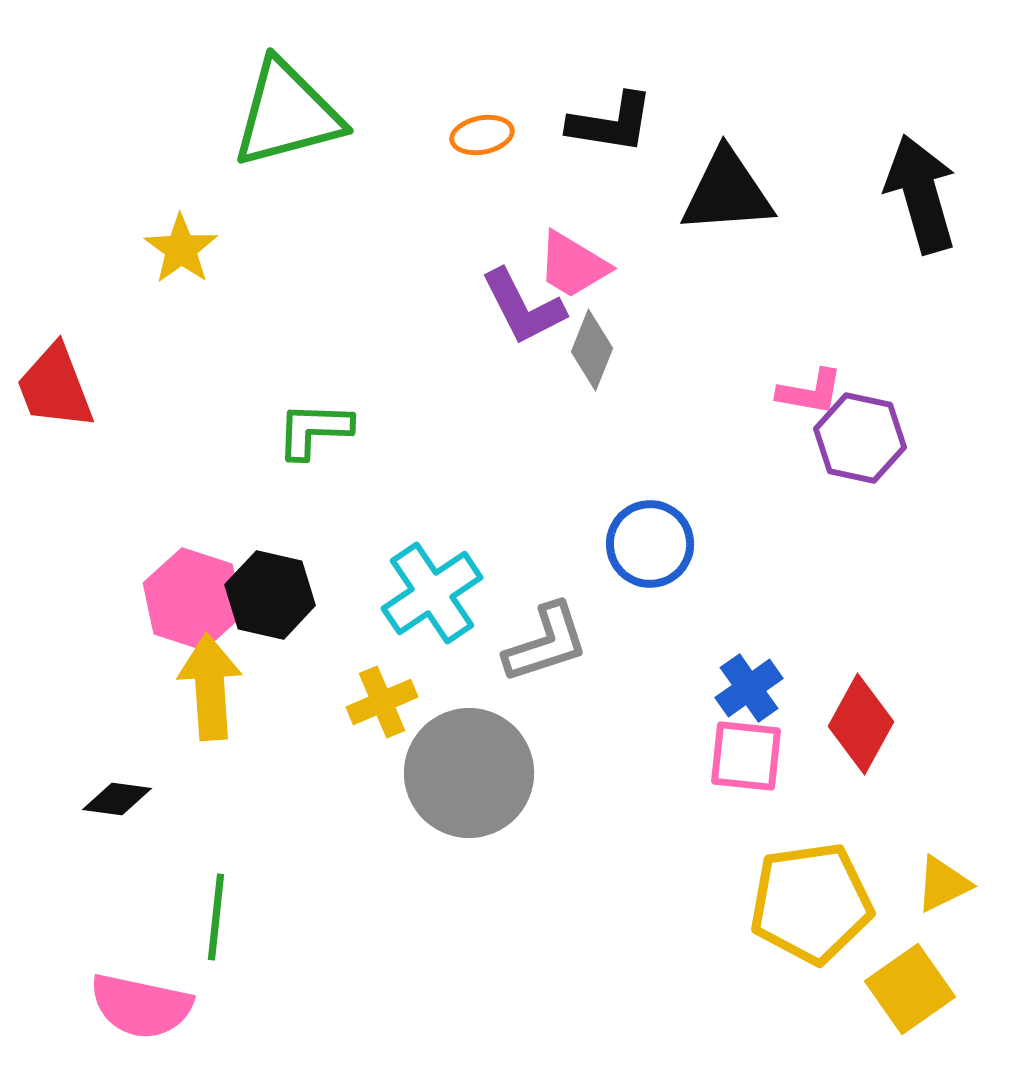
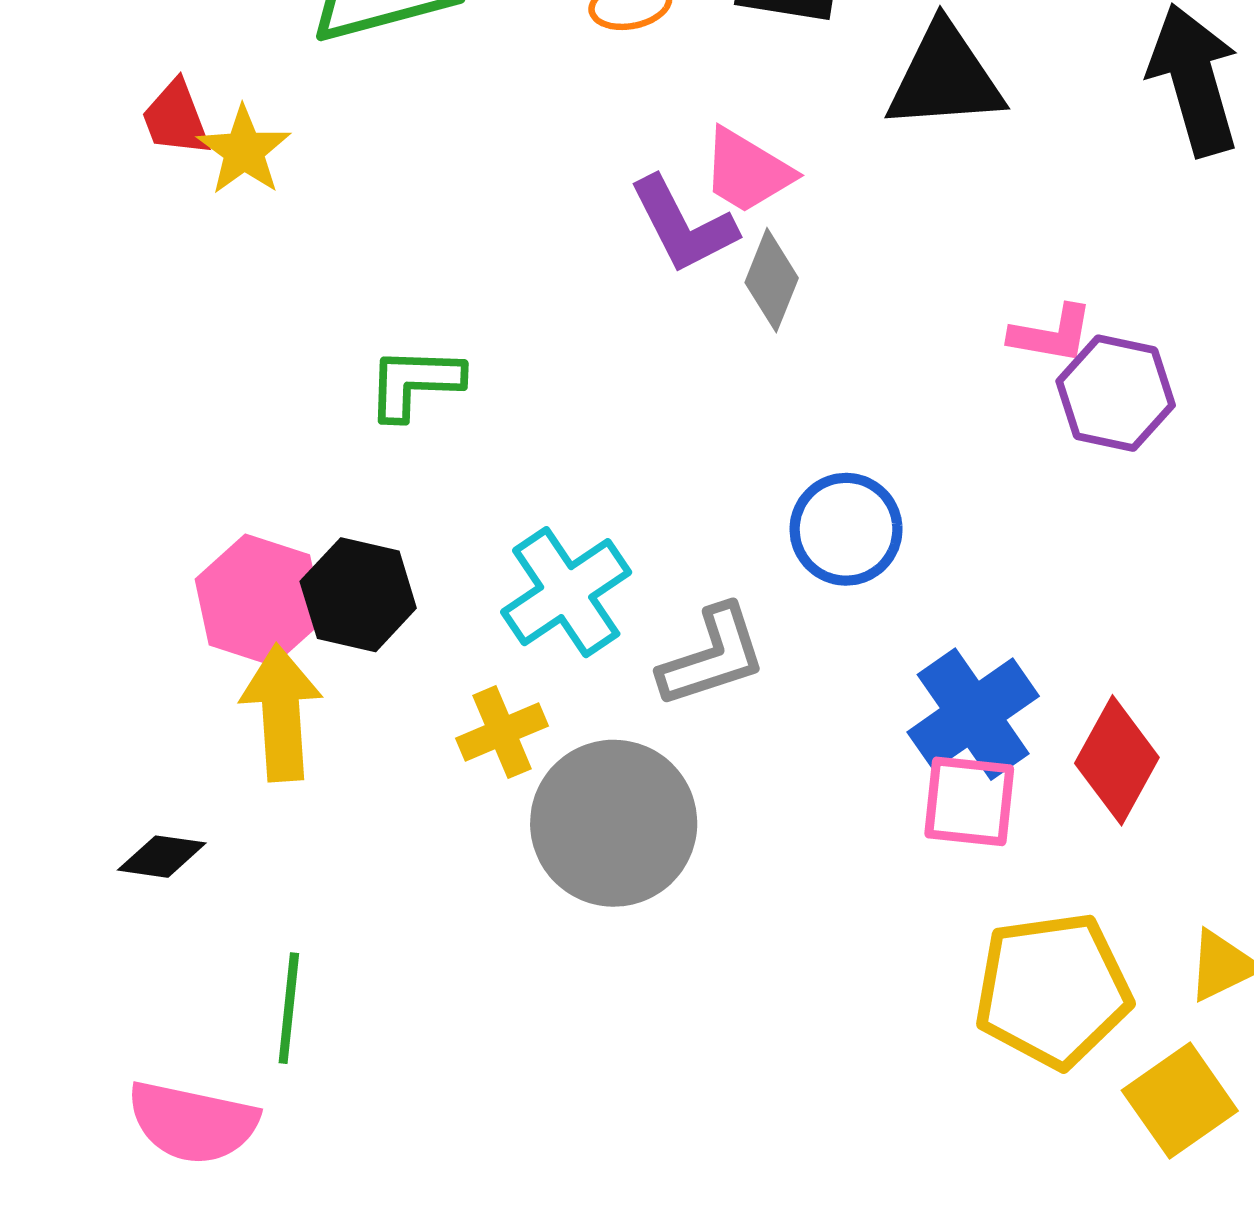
red trapezoid: (55, 387) -> (176, 118), moved, size x0.7
blue cross: (749, 688) -> (973, 714), size x1.5

